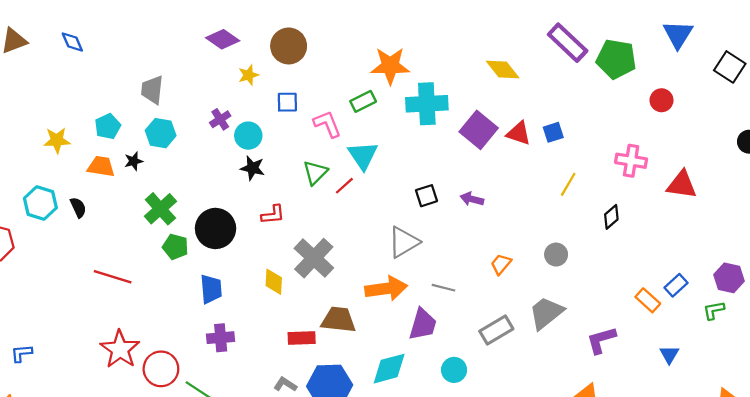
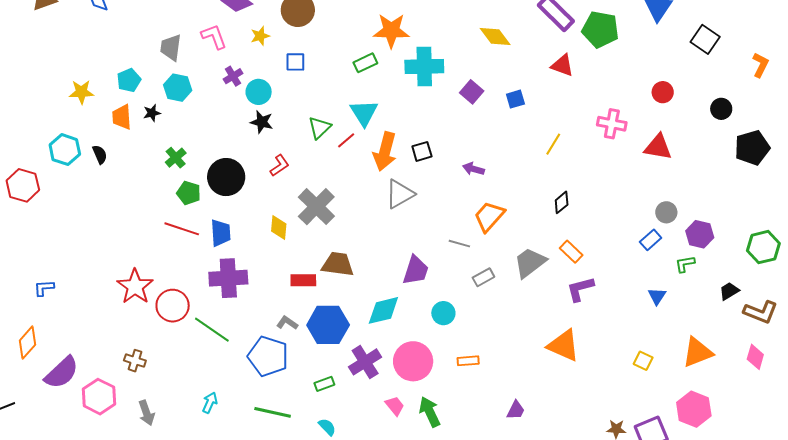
red circle: (662, 100) -> (663, 92), moved
pink L-shape: (327, 124) -> (214, 37), moved
purple square: (479, 130) -> (472, 92), size x0.7
blue square: (553, 132) -> (515, 99), moved
red triangle: (519, 133) -> (562, 65), moved
orange trapezoid: (101, 166) -> (122, 117), turned -104
purple arrow: (472, 199) -> (473, 169), moved
green cross: (160, 209) -> (176, 158), size x0.7
red L-shape: (273, 215) -> (279, 166), turned -30
black diamond: (611, 217) -> (562, 202), moved
gray circle: (556, 255) -> (666, 212), moved
orange trapezoid: (501, 264) -> (489, 216), size x1.6
red line: (113, 277) -> (182, 229), moved
gray line: (443, 288) -> (459, 244), moved
orange arrow: (386, 289) -> (385, 151), moved, turned 111
orange rectangle: (648, 300) -> (571, 252), moved
gray rectangle: (496, 330) -> (483, 277), size x0.7
purple cross: (221, 338) -> (228, 278), size x1.5
blue triangle: (669, 354) -> (657, 296), moved

